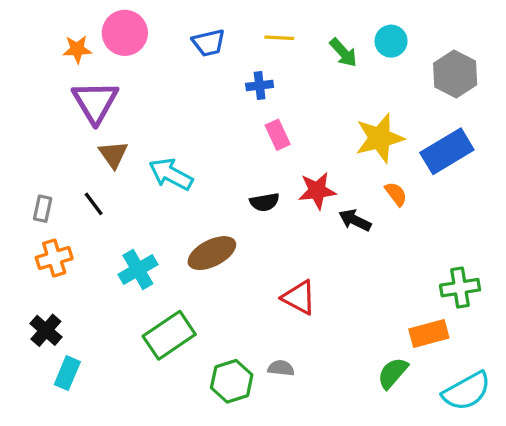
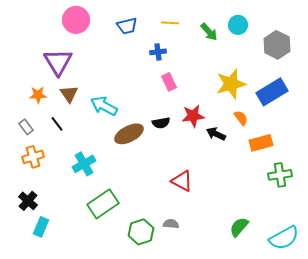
orange star: (77, 49) -> (38, 95), moved
gray rectangle: (43, 209) -> (26, 127), turned -49
brown ellipse: (212, 253) -> (129, 134), moved
orange rectangle: (429, 334) -> (261, 143), moved

